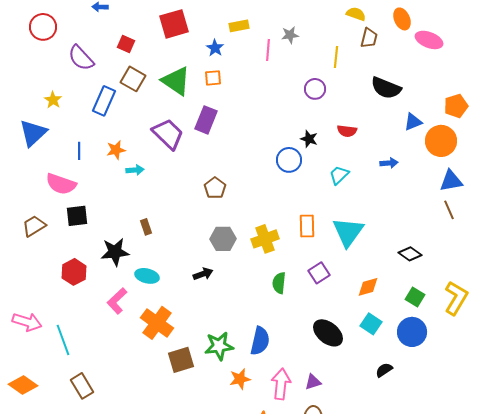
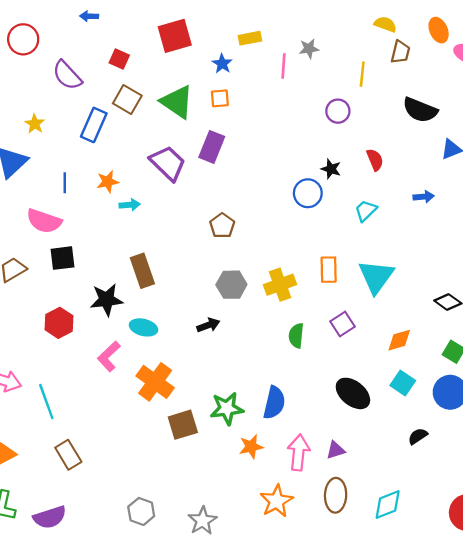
red semicircle: (347, 131) -> (375, 160), turned -120
brown rectangle: (146, 227) -> (142, 271), size x1.8

